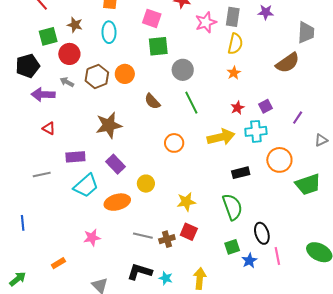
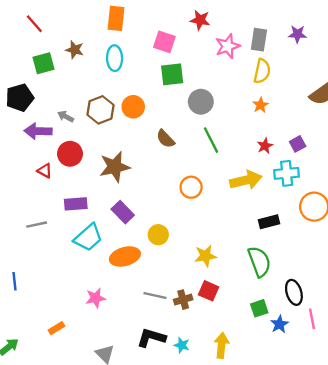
red circle: (69, 54) -> (70, 154), moved

